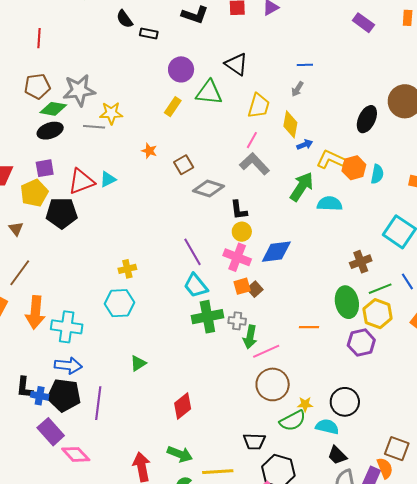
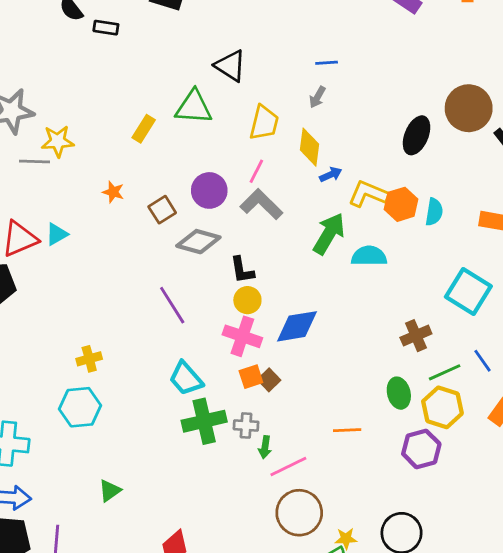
purple circle: (181, 69) -> (209, 190), moved
purple line: (192, 252) -> (172, 305), moved
green ellipse: (347, 302) -> (399, 393), size x0.7
green arrow: (250, 337) -> (265, 447), size x0.7

